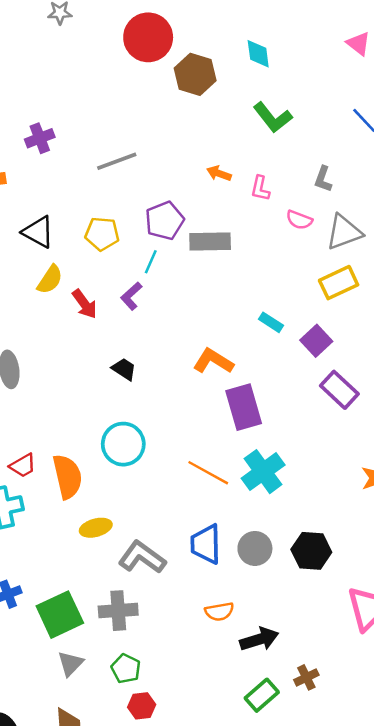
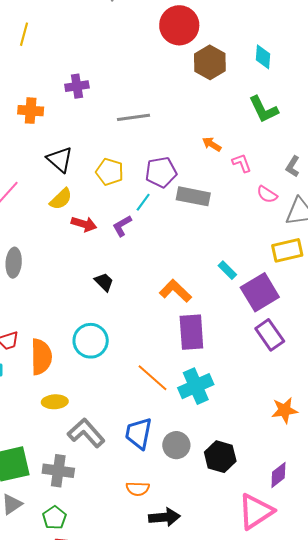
pink L-shape: (260, 188) -> (242, 163), turned 135
red arrow: (85, 304) -> (84, 224), turned -50
purple square: (316, 341) -> (260, 292), size x1.5

